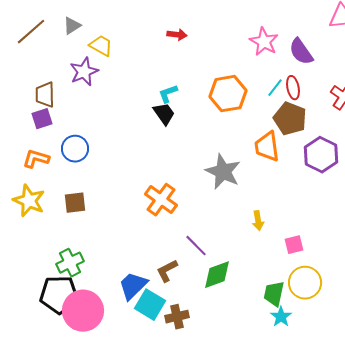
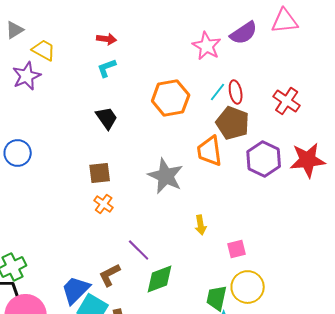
red arrow: (177, 35) -> (107, 39), moved
purple semicircle: (301, 52) -> (244, 33), moved, turned -88
cyan L-shape: (168, 94) -> (107, 68), moved
orange cross: (161, 200) -> (104, 204), size x0.6
brown square: (75, 203) -> (100, 173), moved

